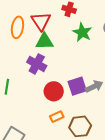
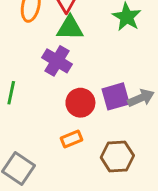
orange rectangle: (57, 117) -> (72, 139), moved

